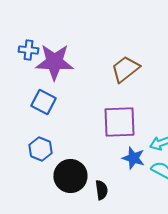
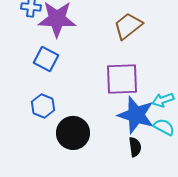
blue star: (133, 158) -> (136, 115), size x1.6
black semicircle: (101, 190) -> (135, 147), moved

